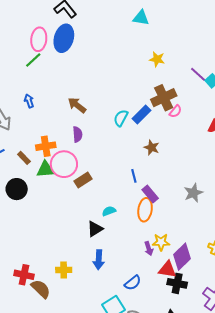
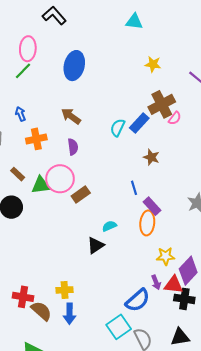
blue ellipse: (64, 38) -> (74, 66), moved
orange cross: (46, 146) -> (36, 139), moved
purple arrow: (149, 249) -> (156, 282), moved
blue arrow: (99, 260) -> (70, 314), moved
blue semicircle: (133, 283) -> (138, 300), size x1.4

